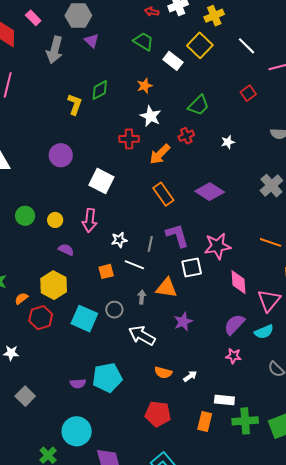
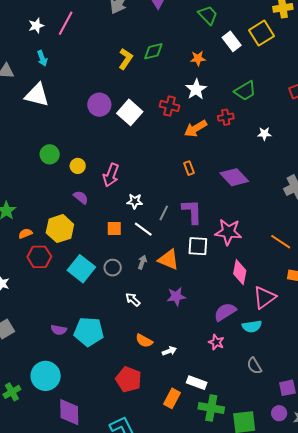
white square: (101, 181) -> (130, 112), moved
orange rectangle: (163, 194) -> (189, 168), size x0.6
white arrow: (142, 335) -> (133, 299), size x0.6

